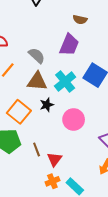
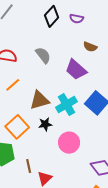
purple trapezoid: (69, 45) -> (76, 70), turned 100
gray semicircle: (37, 56) -> (43, 55), moved
brown triangle: (37, 81) -> (40, 100), turned -30

